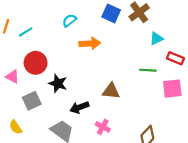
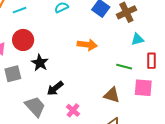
orange arrow: (90, 43) -> (87, 45), moved
red rectangle: (175, 58) -> (151, 61), turned 56
brown triangle: (111, 91) -> (112, 95), moved
black arrow: (79, 107) -> (55, 88), turned -30

